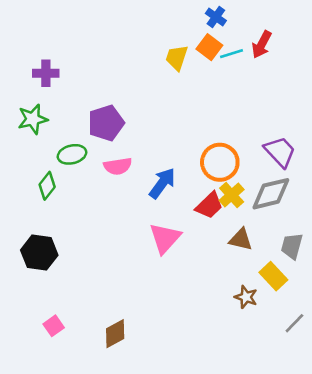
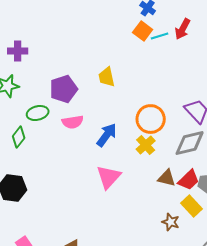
yellow trapezoid: (177, 58) -> (107, 77), moved, turned -30
yellow cross: (232, 195) -> (146, 145), moved
red trapezoid: (209, 205) -> (189, 180), moved

